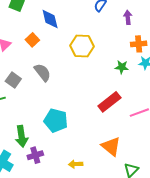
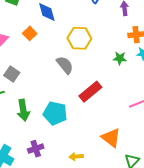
gray semicircle: (42, 72) -> (65, 65), moved
red rectangle: (109, 102) -> (90, 92), moved
green arrow: (22, 136) -> (23, 110), moved

